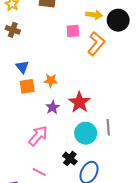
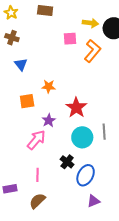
blue triangle: (22, 67) -> (21, 64), moved
orange square: (27, 86) -> (27, 101), moved
purple star: (53, 107) -> (49, 120), moved
pink line: (39, 172) -> (37, 175), turned 64

